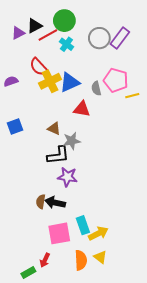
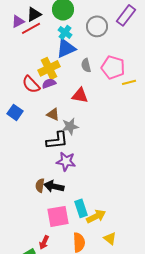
red line: (48, 35) -> (31, 28), moved
purple rectangle: (120, 38) -> (126, 15), moved
red semicircle: (39, 67) -> (31, 84), moved
purple semicircle: (11, 81) -> (49, 83), moved
blue triangle: (70, 82) -> (66, 48), moved
gray semicircle: (96, 88) -> (86, 65), moved
blue square: (15, 126) -> (15, 112), turned -35
yellow triangle: (100, 257) -> (110, 238), moved

